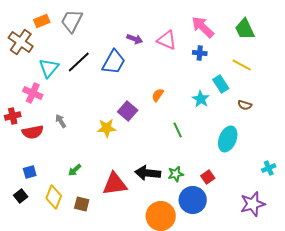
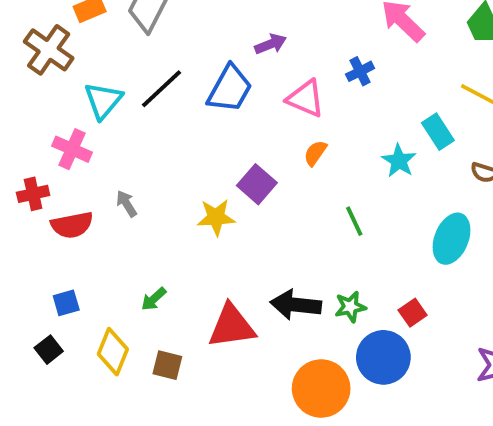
purple arrow: (135, 39) -> (271, 44), turned -42
pink triangle: (167, 40) -> (306, 99), moved
blue cross: (200, 53) -> (360, 71), moved, turned -32

